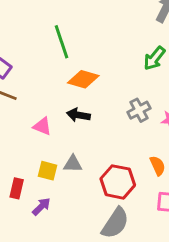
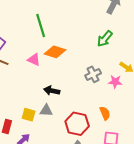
black arrow: (78, 115) -> (52, 91), moved
pink triangle: (42, 126) -> (34, 60), moved

